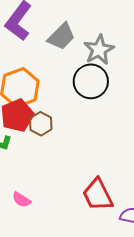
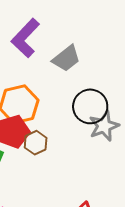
gray star: (99, 50) -> (104, 126), moved

